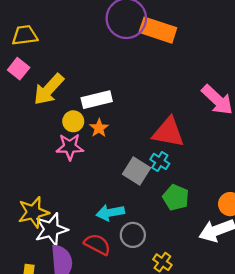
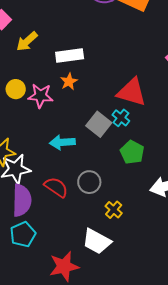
yellow arrow: (49, 89) -> (27, 41), size x0.7
yellow circle: (73, 121) -> (16, 89), moved
cyan arrow: (110, 213) -> (62, 142), moved

